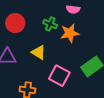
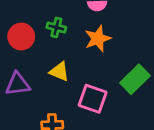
green cross: (50, 24) -> (56, 27), moved

